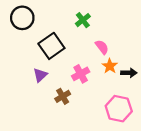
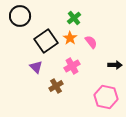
orange star: (110, 66) -> (70, 38), moved
purple triangle: (40, 75) -> (36, 67), turned -32

